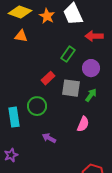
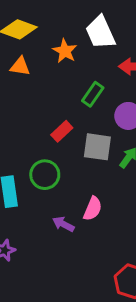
orange star: (47, 16) -> (65, 51), moved
pink semicircle: (83, 124) -> (93, 209), moved

